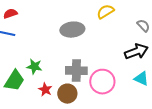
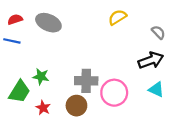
gray ellipse: (72, 30) -> (48, 23), moved, turned 30
red star: (45, 90) -> (43, 108), moved

